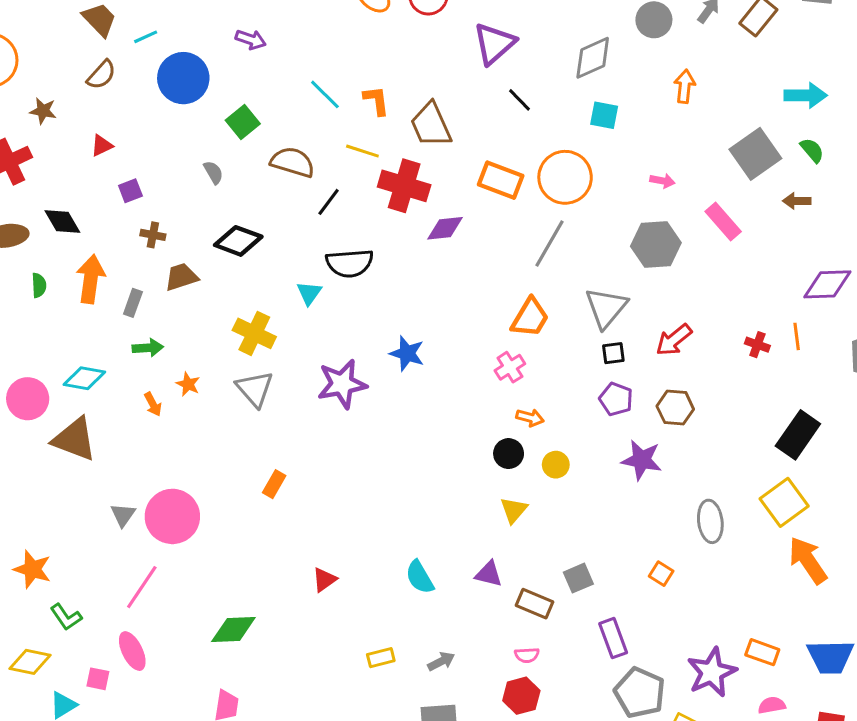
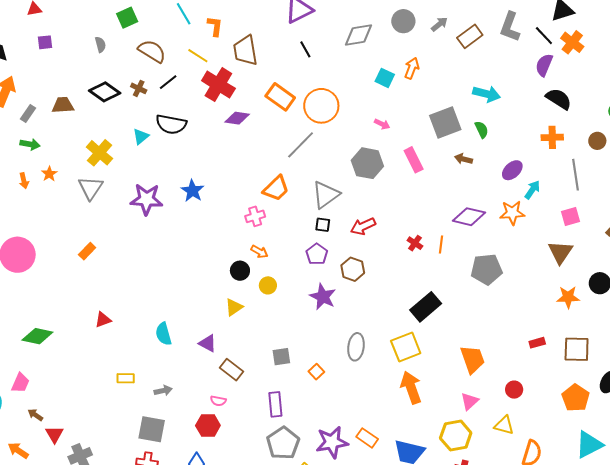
cyan square: (604, 115) -> (385, 78), moved
brown cross: (153, 235) -> (139, 88), moved
gray square: (578, 578) -> (281, 357), moved

